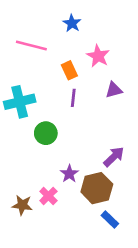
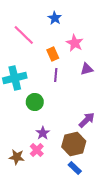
pink line: (31, 46) -> (24, 35), turned 30
purple star: (69, 174) -> (43, 133), moved
blue rectangle: (110, 219) -> (75, 168), moved

